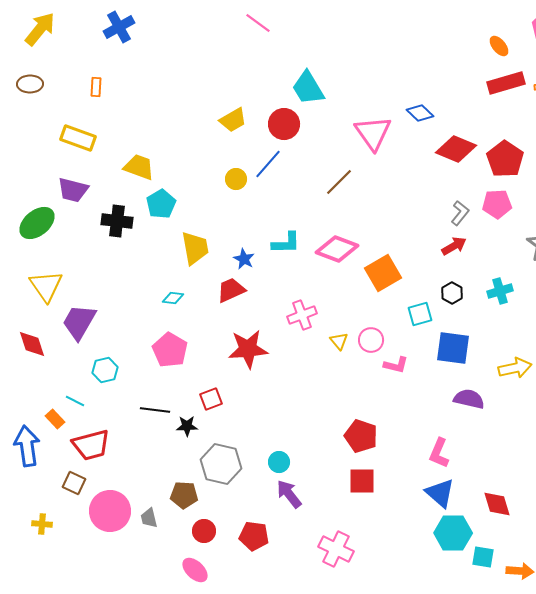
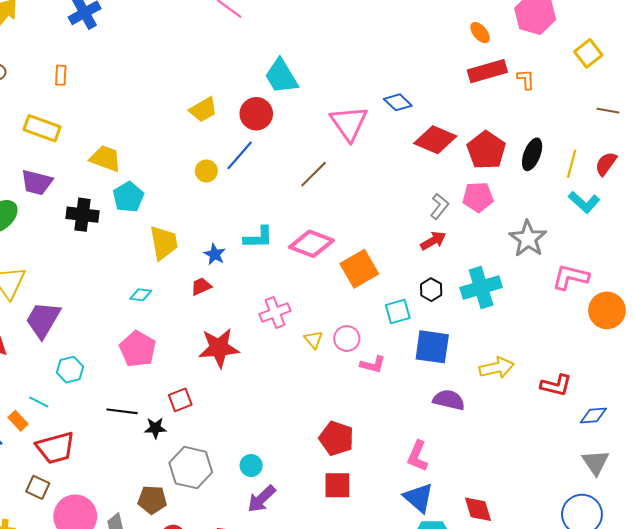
red trapezoid: (231, 290) -> (201, 286), size x0.7
cyan cross: (500, 291) -> (481, 288), size x1.5
purple arrow: (289, 494) -> (261, 499), turned -96

